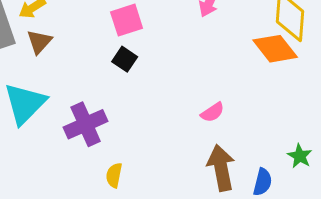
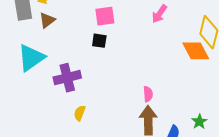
black square: (125, 59) -> (99, 41), turned -35
pink semicircle: (213, 112) -> (148, 94), moved, turned -70

